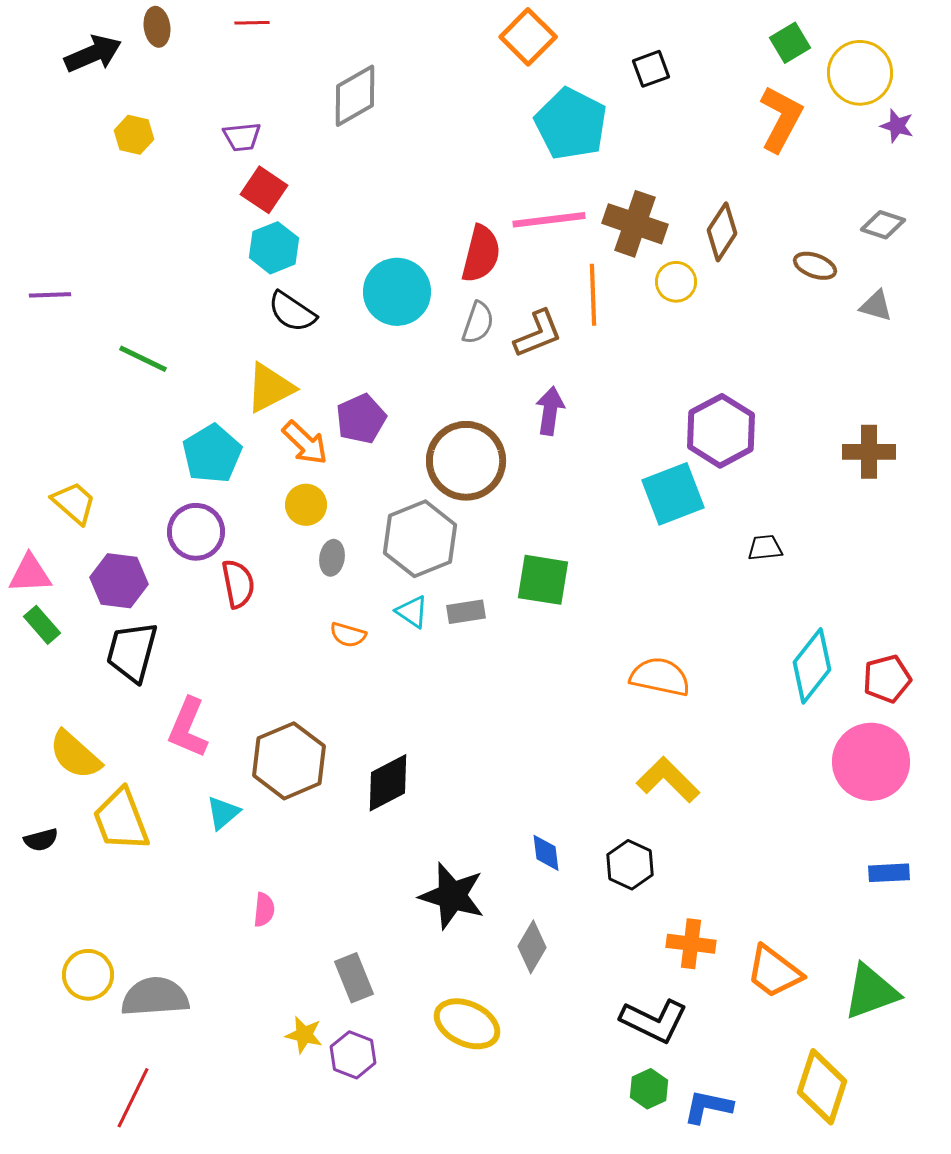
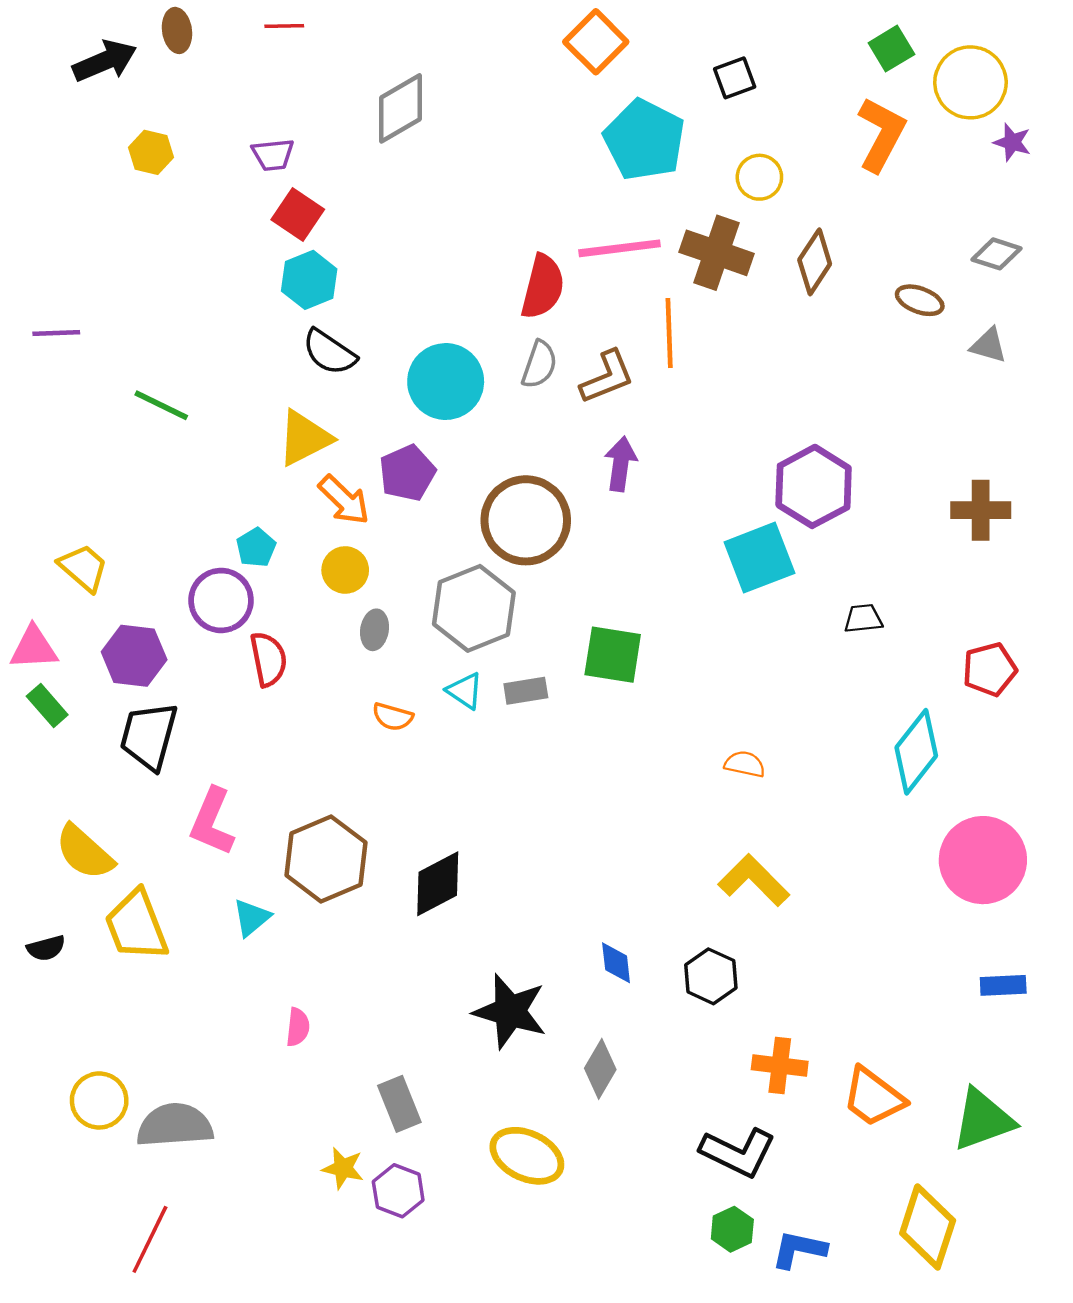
yellow circle: (676, 282) -> (759, 177), moved
cyan circle: (397, 292) -> (446, 382), moved
cyan pentagon: (212, 454) -> (256, 547), moved, size x0.6
orange semicircle: (660, 677) -> (745, 764), size x0.6
red pentagon: (887, 679) -> (990, 669), moved

